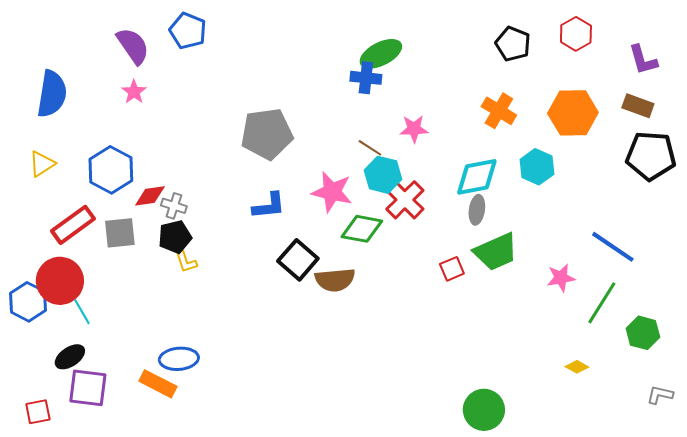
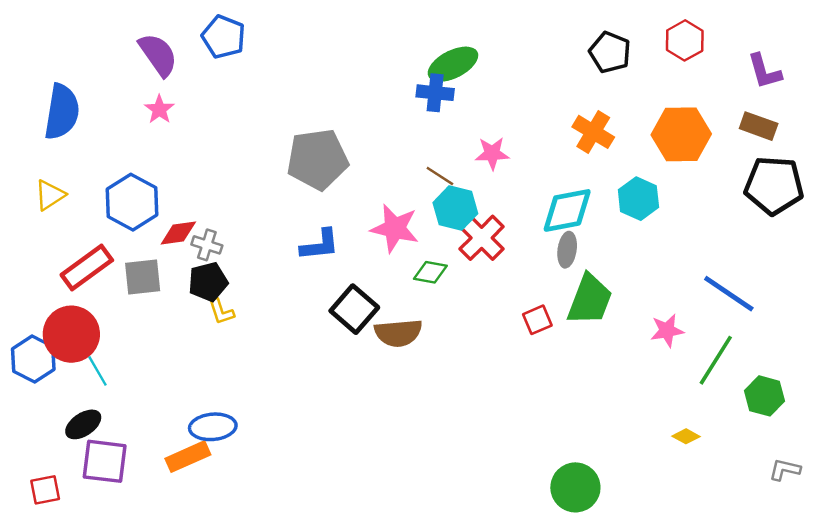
green diamond: (362, 229) -> (430, 272), size x0.7
green trapezoid: (496, 252) -> (590, 300), turned -45
orange rectangle: (158, 384) -> (188, 457), turned -51

